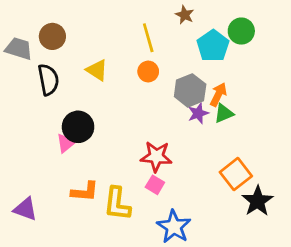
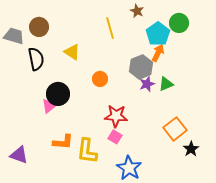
orange circle: (148, 72) -> (100, 79), moved
orange arrow: (218, 94) -> (158, 53), moved
black star: (257, 201) -> (191, 149), size x0.7

